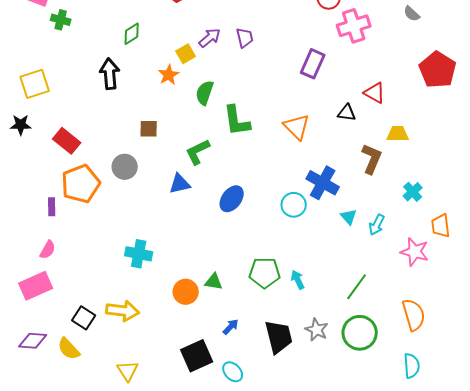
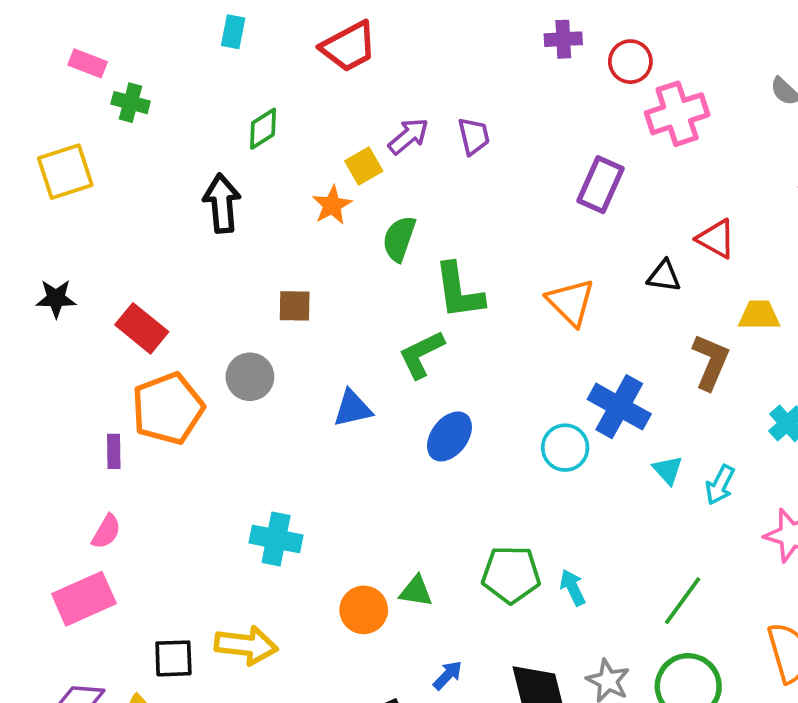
yellow square: (35, 84) -> (65, 172), moved
green L-shape: (198, 152) -> (422, 354), moved
black square: (84, 318) -> (173, 658), turned -35

